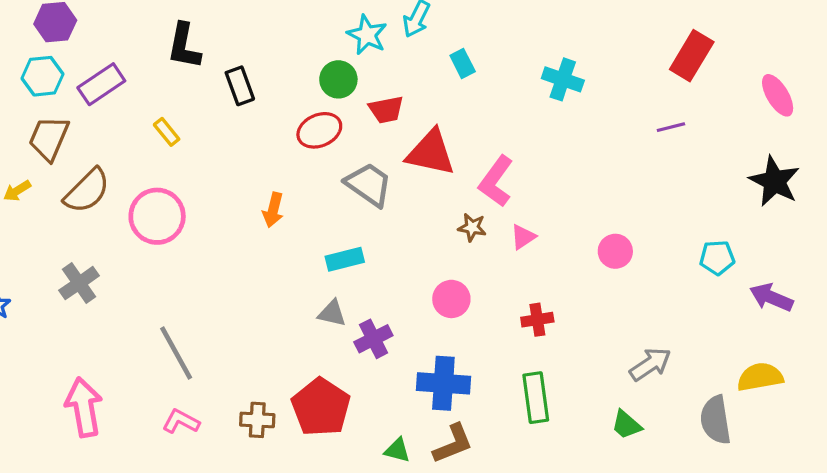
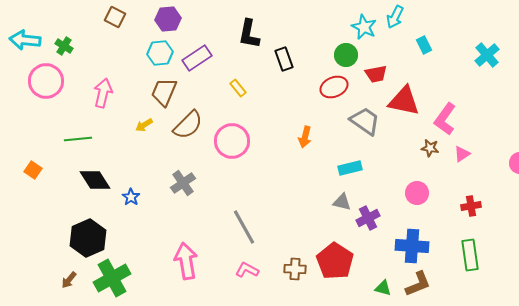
cyan cross: (563, 79) -> (487, 55), turned 30

